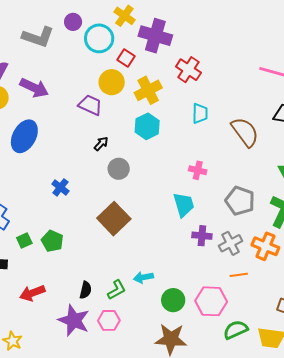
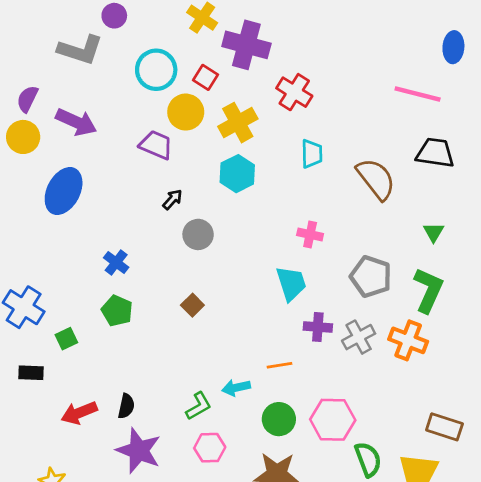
purple circle: (73, 22) -> (114, 16), moved
cyan circle: (99, 38) -> (156, 70), moved
brown square: (114, 219) -> (192, 305), size x0.5
green pentagon: (52, 241) -> (117, 311), moved
orange line: (239, 275) -> (280, 365), moved
black semicircle: (86, 290) -> (126, 406), moved
pink hexagon: (109, 320) -> (210, 448), moved
green semicircle: (236, 330) -> (368, 459), turned 95

